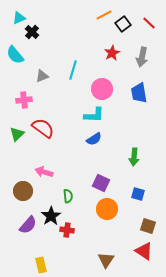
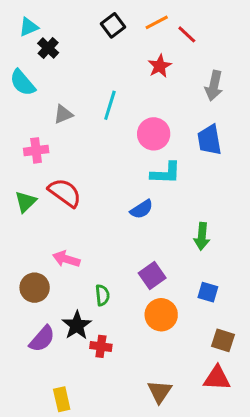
red line: (149, 23) -> (187, 34), moved
black square: (123, 24) -> (113, 25), moved
red star: (112, 53) -> (160, 66), moved
cyan L-shape: (94, 115) -> (166, 173), moved
purple square: (101, 183) -> (152, 276), turned 30
red triangle: (144, 251) -> (217, 378), turned -30

